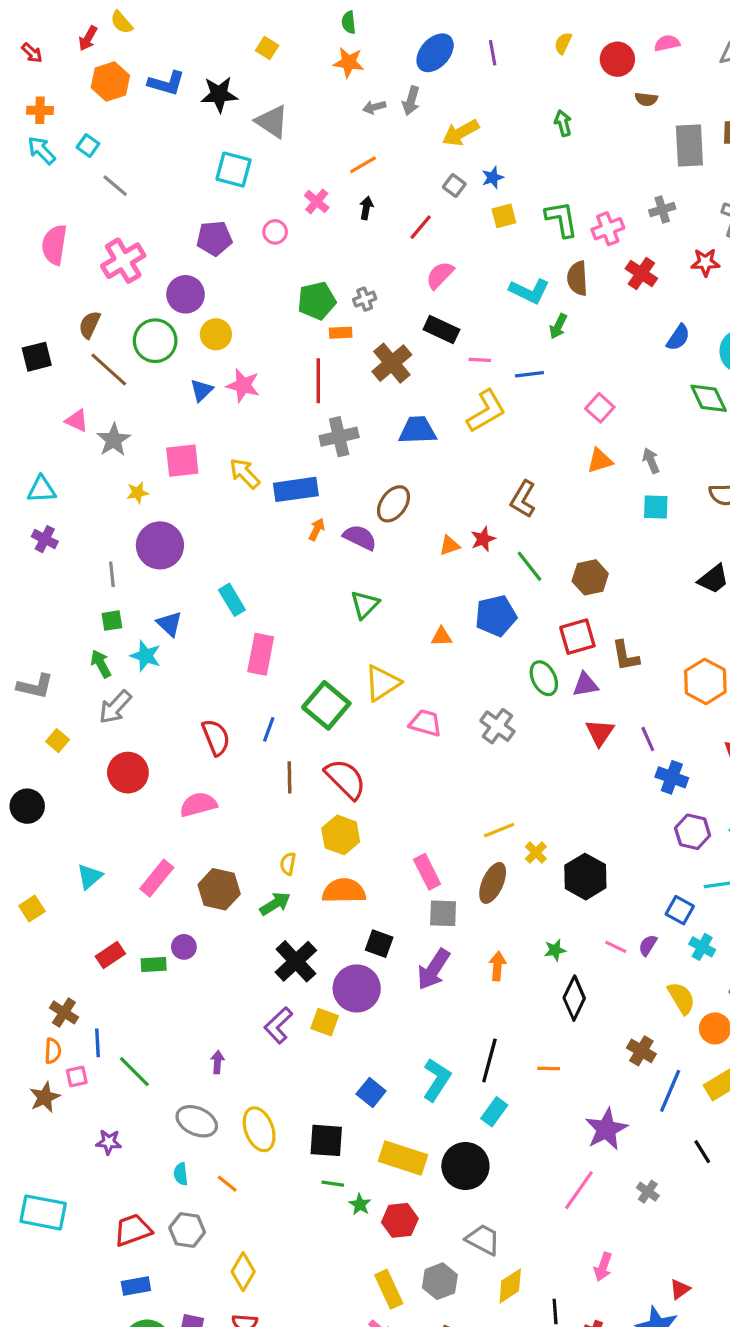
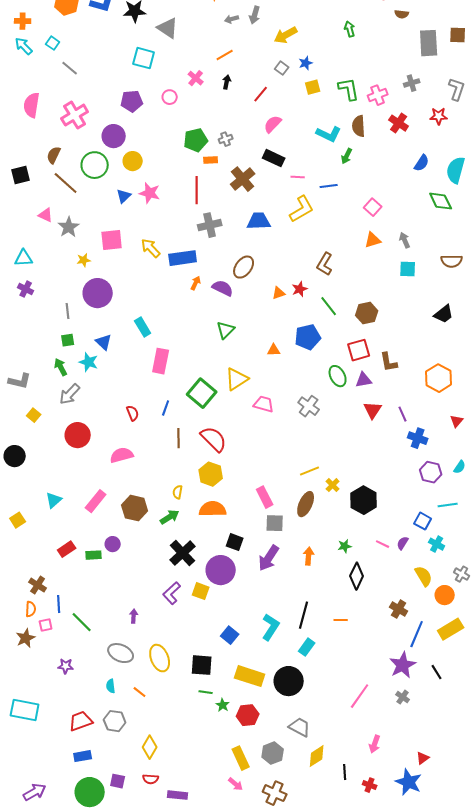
red semicircle: (216, 737) -> (133, 413), size x0.7
purple star: (606, 1129) -> (403, 665), moved

